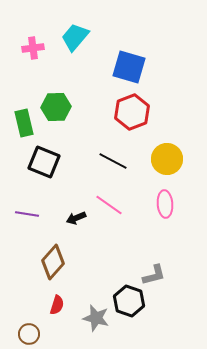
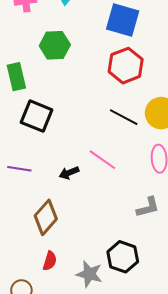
green hexagon: (56, 107) -> (55, 45), moved
black line: (113, 161) -> (124, 117), moved
gray L-shape: (154, 275) -> (148, 207), moved

